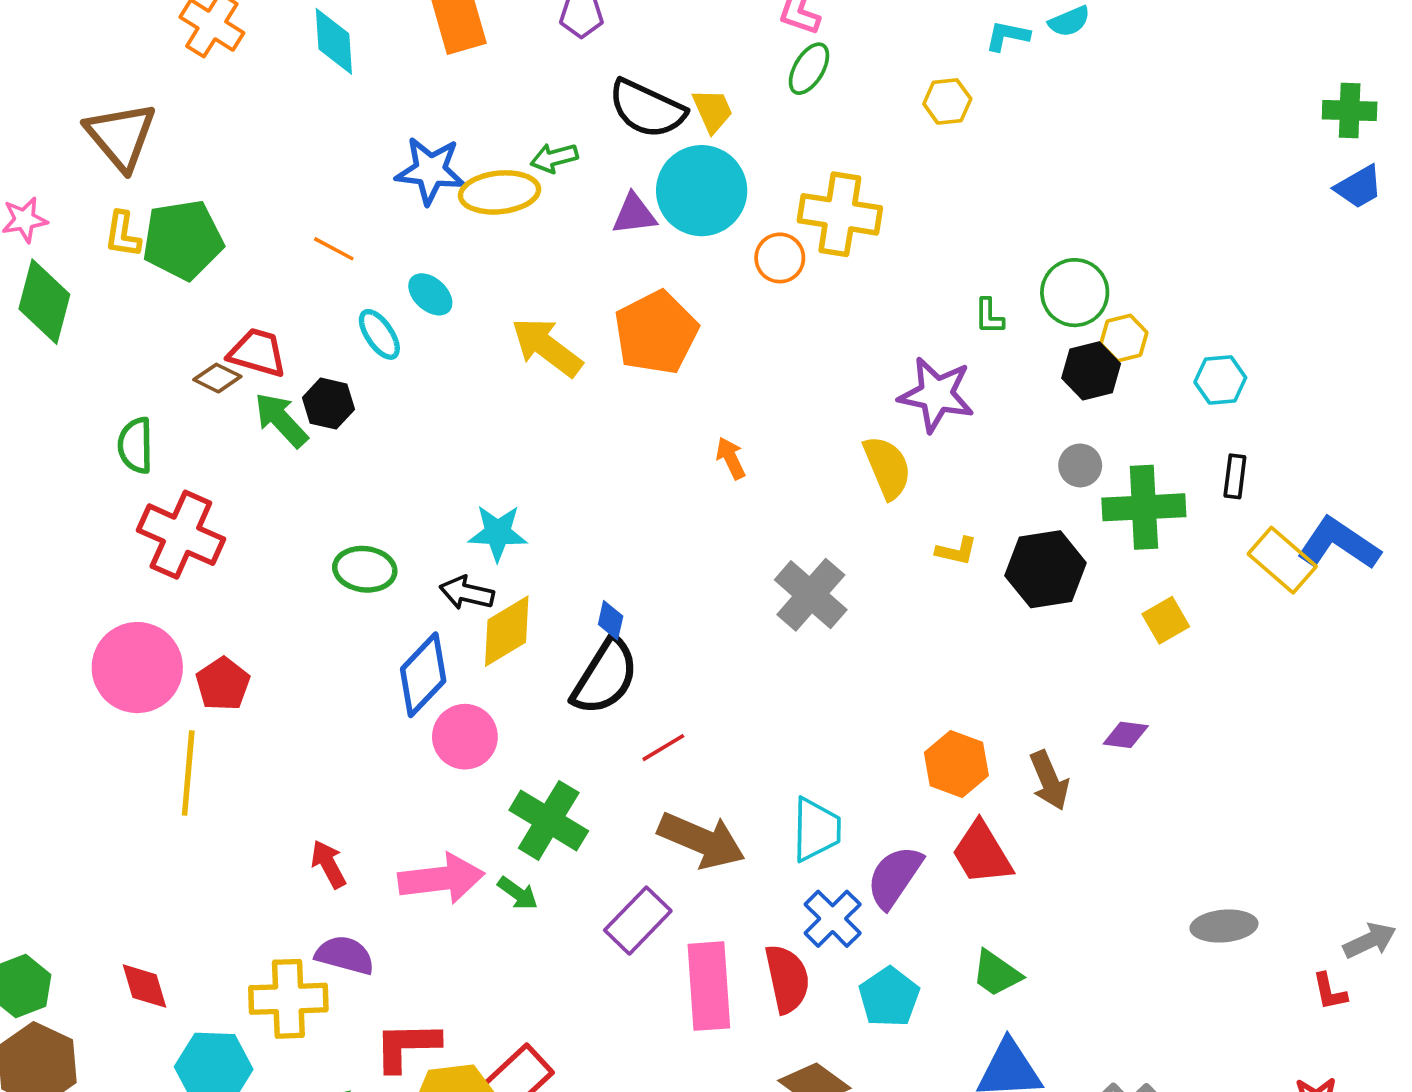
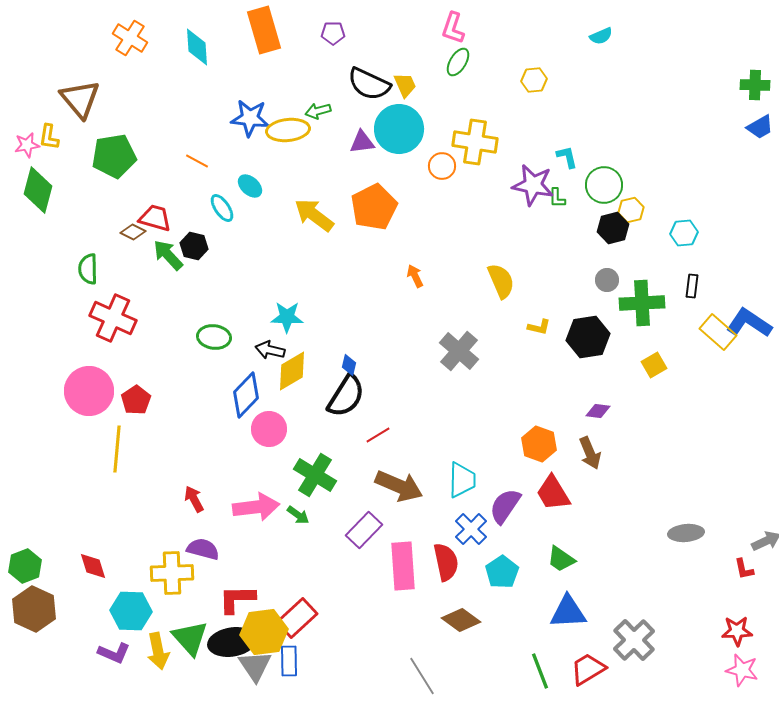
cyan L-shape: (1007, 36) -> (567, 157), moved, turned 65
yellow L-shape: (123, 234) -> (49, 137), moved
purple star: (936, 394) -> (533, 185), moved
purple diamond: (1126, 735) -> (598, 411), moved

